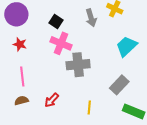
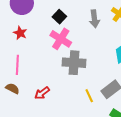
brown semicircle: (21, 101) -> (12, 88), turned 32
yellow line: (89, 107) -> (89, 96), moved, turned -40

